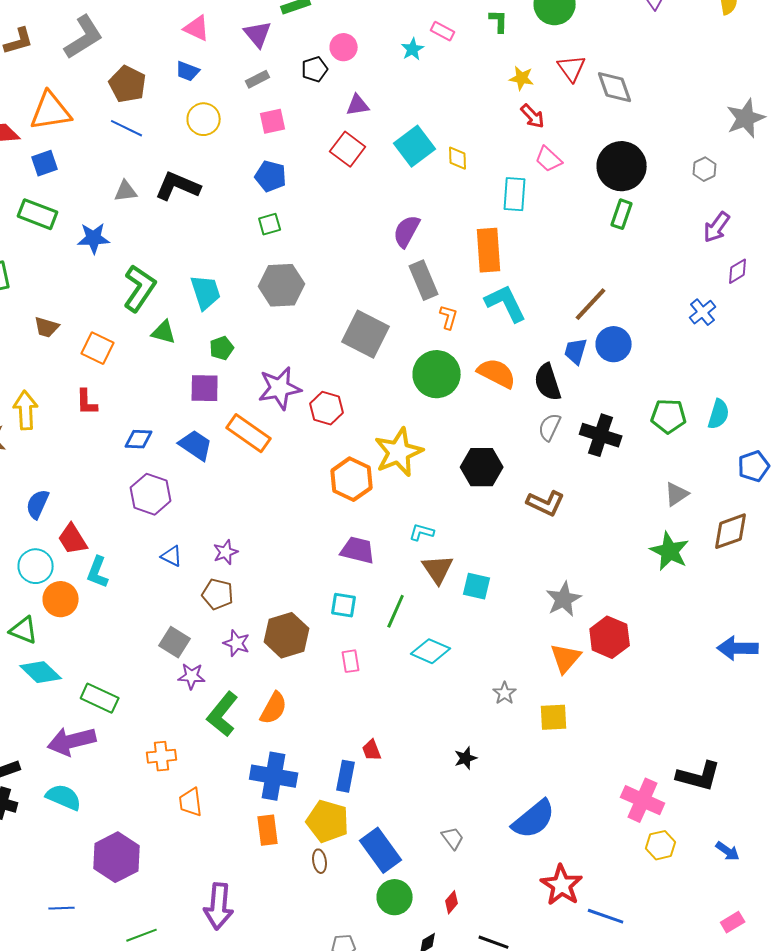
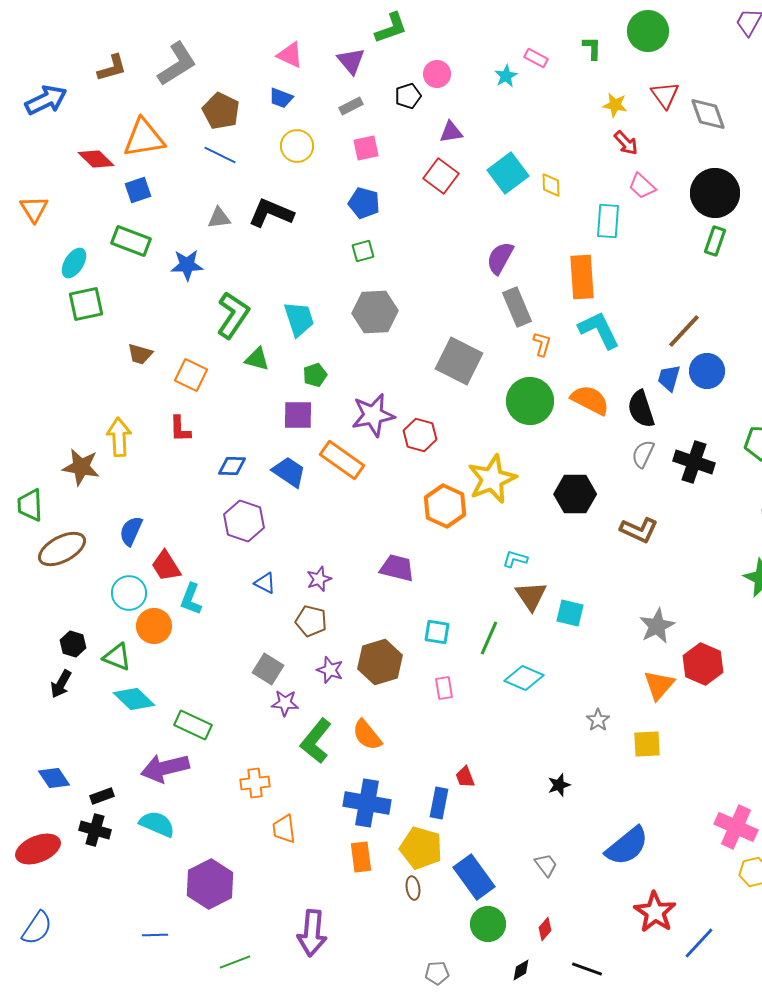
purple trapezoid: (358, 550) -> (397, 568), moved
orange semicircle: (274, 708) -> (367, 735), turned 112
blue line: (606, 916) -> (699, 943), turned -66

